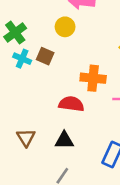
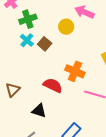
brown triangle: (26, 138) -> (13, 90), moved

